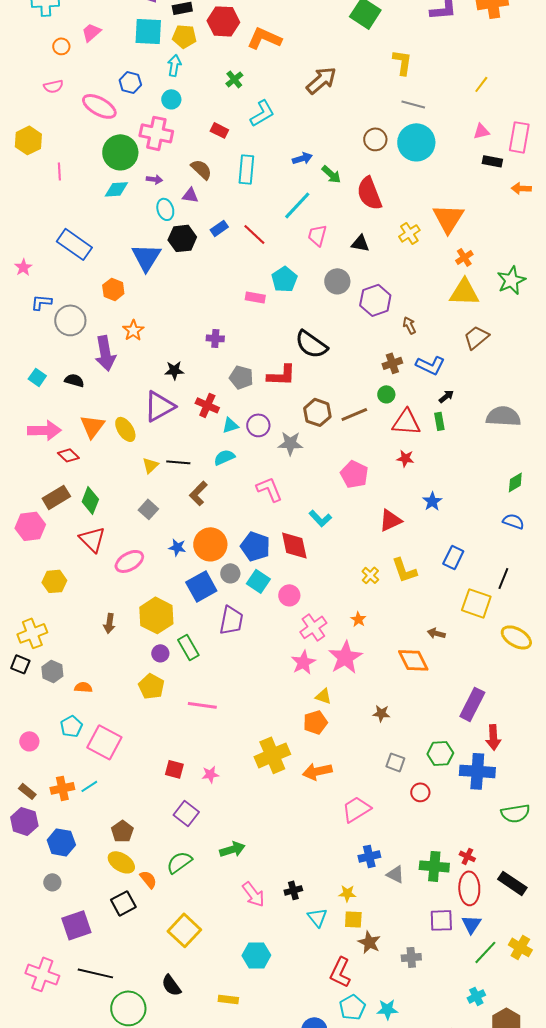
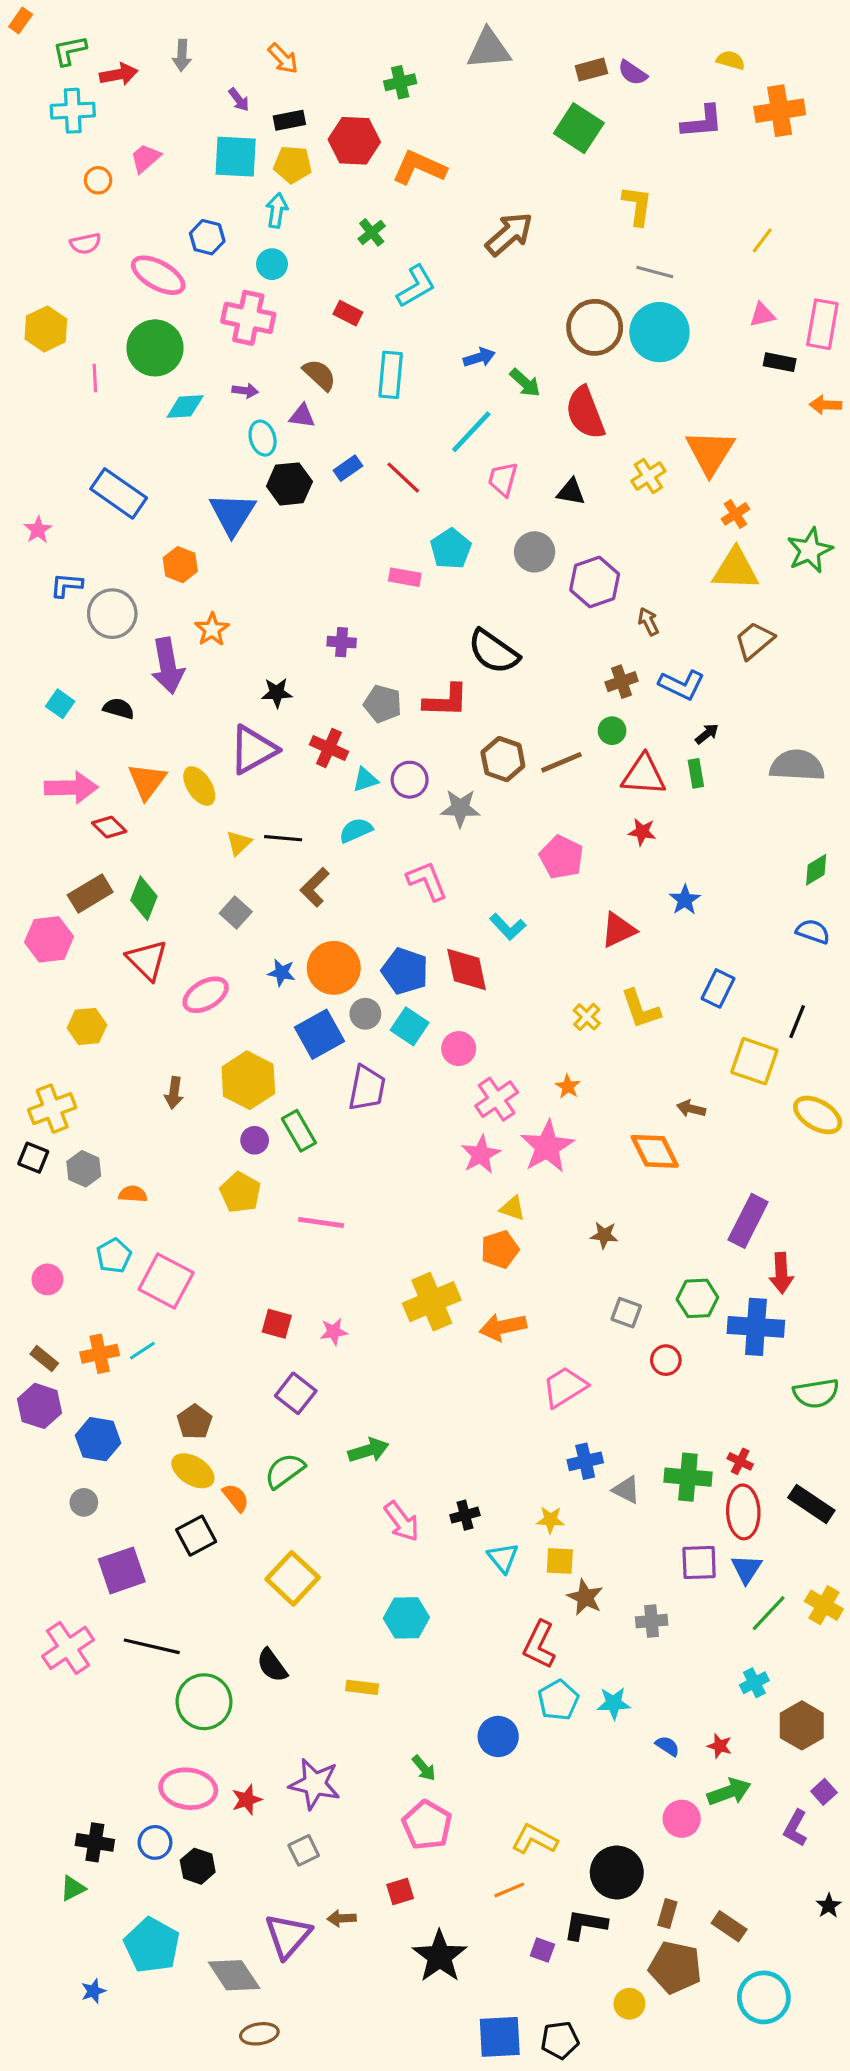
brown circle: (375, 139) -> (595, 327), size x1.5
green circle: (120, 152) -> (155, 348), moved
pink cross: (42, 974) -> (68, 1648), turned 36

